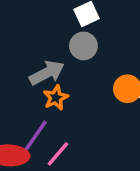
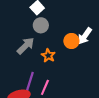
orange star: (56, 98) -> (48, 56), moved

